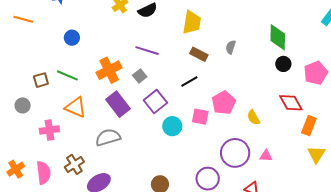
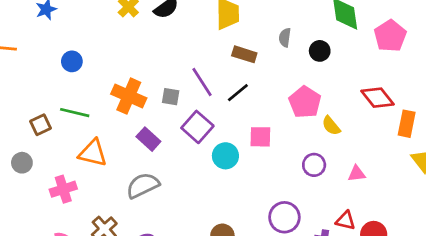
purple line: (147, 51) -> (202, 82), moved, turned 50
black circle: (283, 64) -> (320, 51), moved
orange cross: (109, 70) -> (129, 96), turned -30
pink pentagon: (316, 73) -> (390, 36), moved
gray square: (140, 76) -> (171, 97), turned -32
pink pentagon: (224, 103) -> (305, 102), moved
purple rectangle: (118, 104) -> (148, 139), size x0.7
purple circle: (235, 153) -> (314, 165), moved, size x0.6

